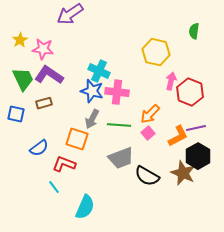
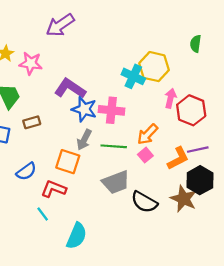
cyan cross: (99, 71) -> (133, 76), moved
purple L-shape: (49, 75) -> (70, 88), moved

